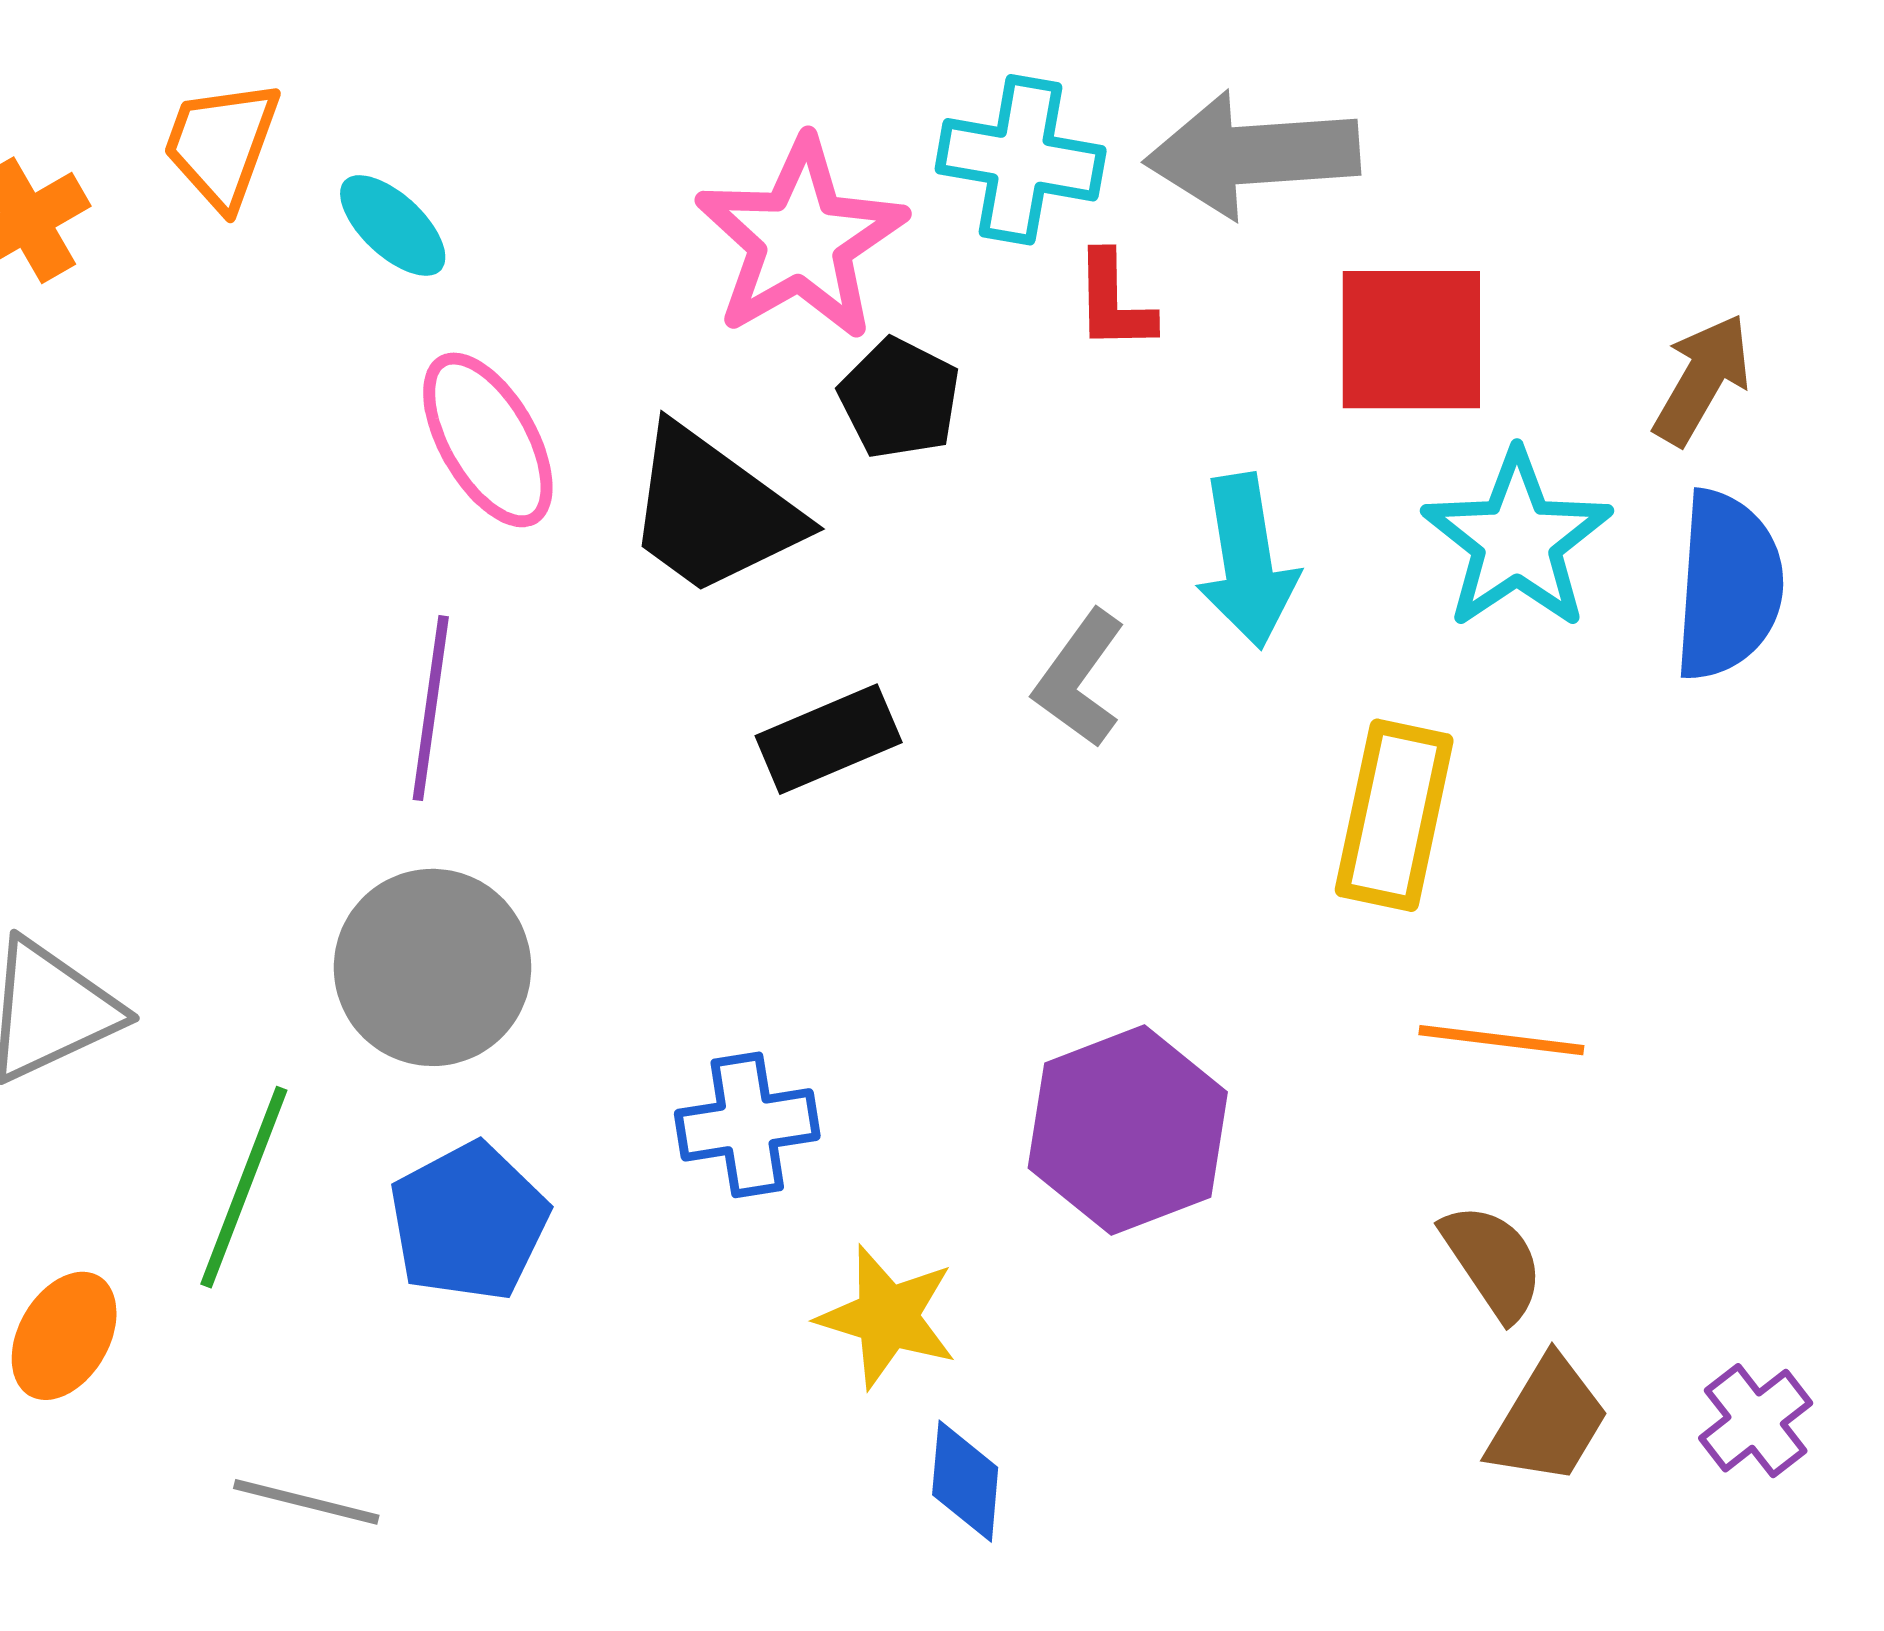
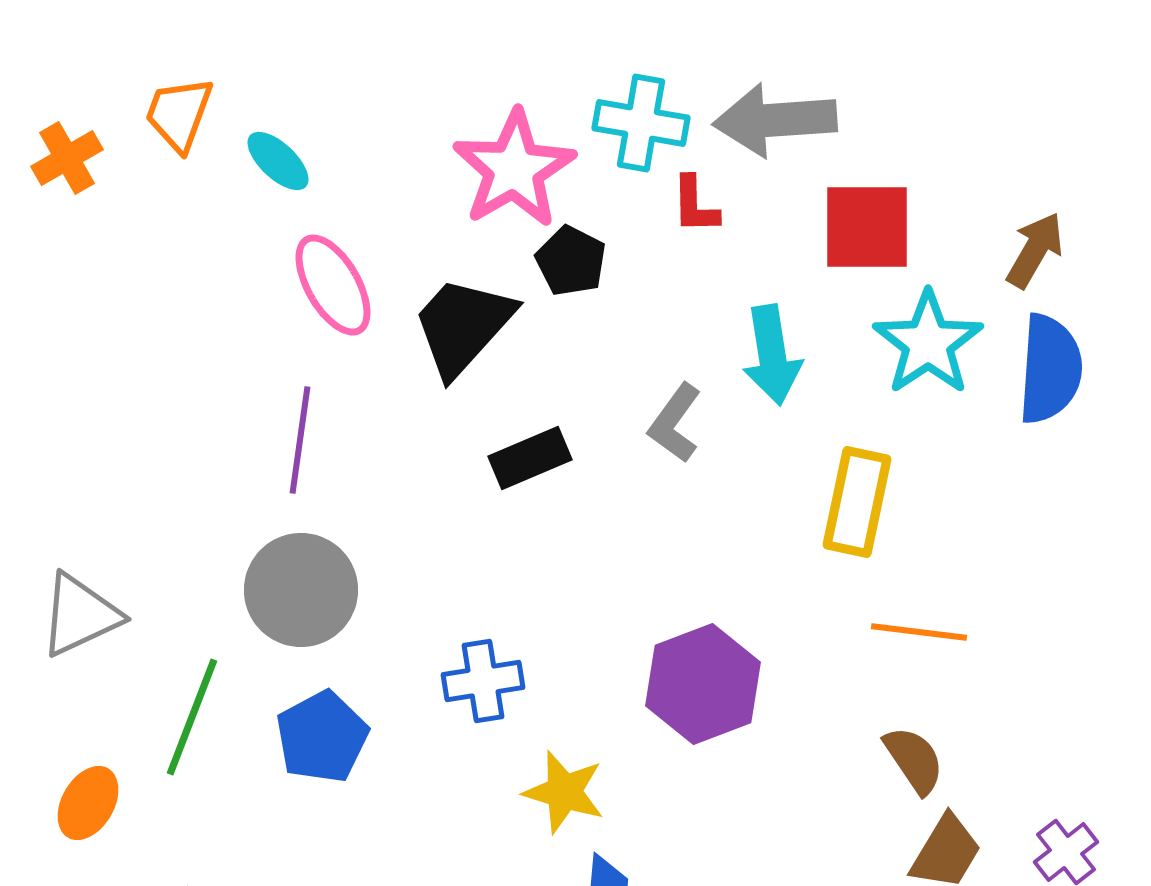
black trapezoid: (713, 511) -> (463, 326), turned 96

